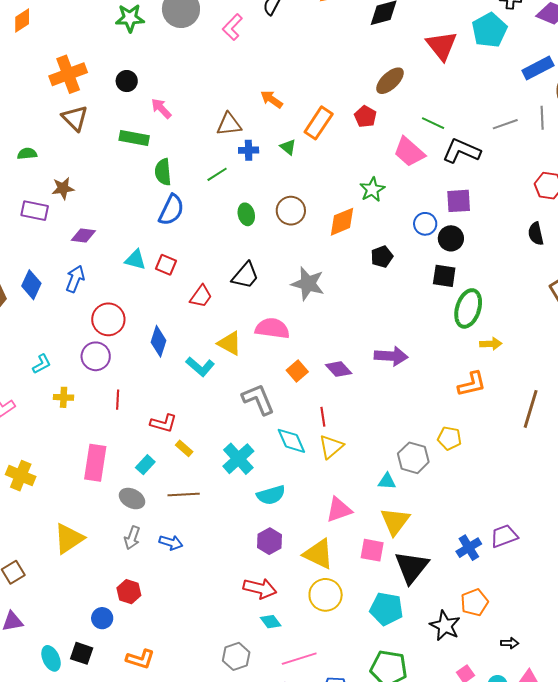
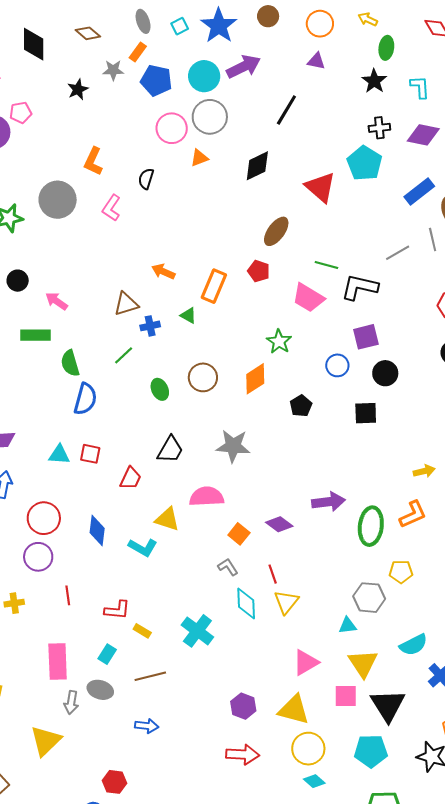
black circle: (451, 238) -> (385, 373), moved
green ellipse: (468, 308) -> (371, 526), moved
gray L-shape: (258, 399) -> (228, 567), moved, size x0.6
cyan diamond: (291, 441) -> (246, 604), turned 32
cyan semicircle: (271, 495) -> (414, 645), moved
gray arrow: (132, 538) -> (71, 702), moved
cyan diamond: (271, 622) -> (314, 781), moved

